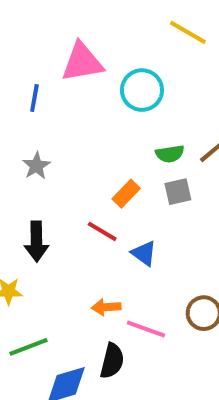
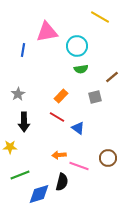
green semicircle: (170, 154) -> (81, 69), moved
gray star: (36, 166) -> (18, 94), moved
orange rectangle: (126, 194) -> (61, 96), moved

